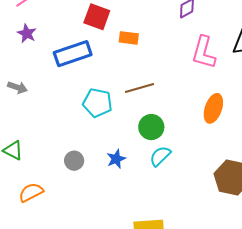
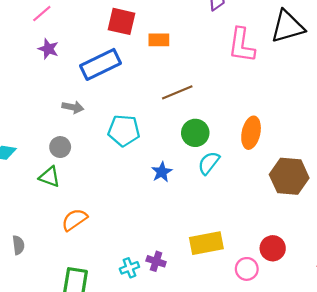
gray arrow: (18, 87) -> (73, 107), moved
cyan pentagon: (97, 103) -> (124, 131), moved
orange ellipse: (213, 108) -> (251, 133), moved
gray circle: (74, 161) -> (60, 147), moved

